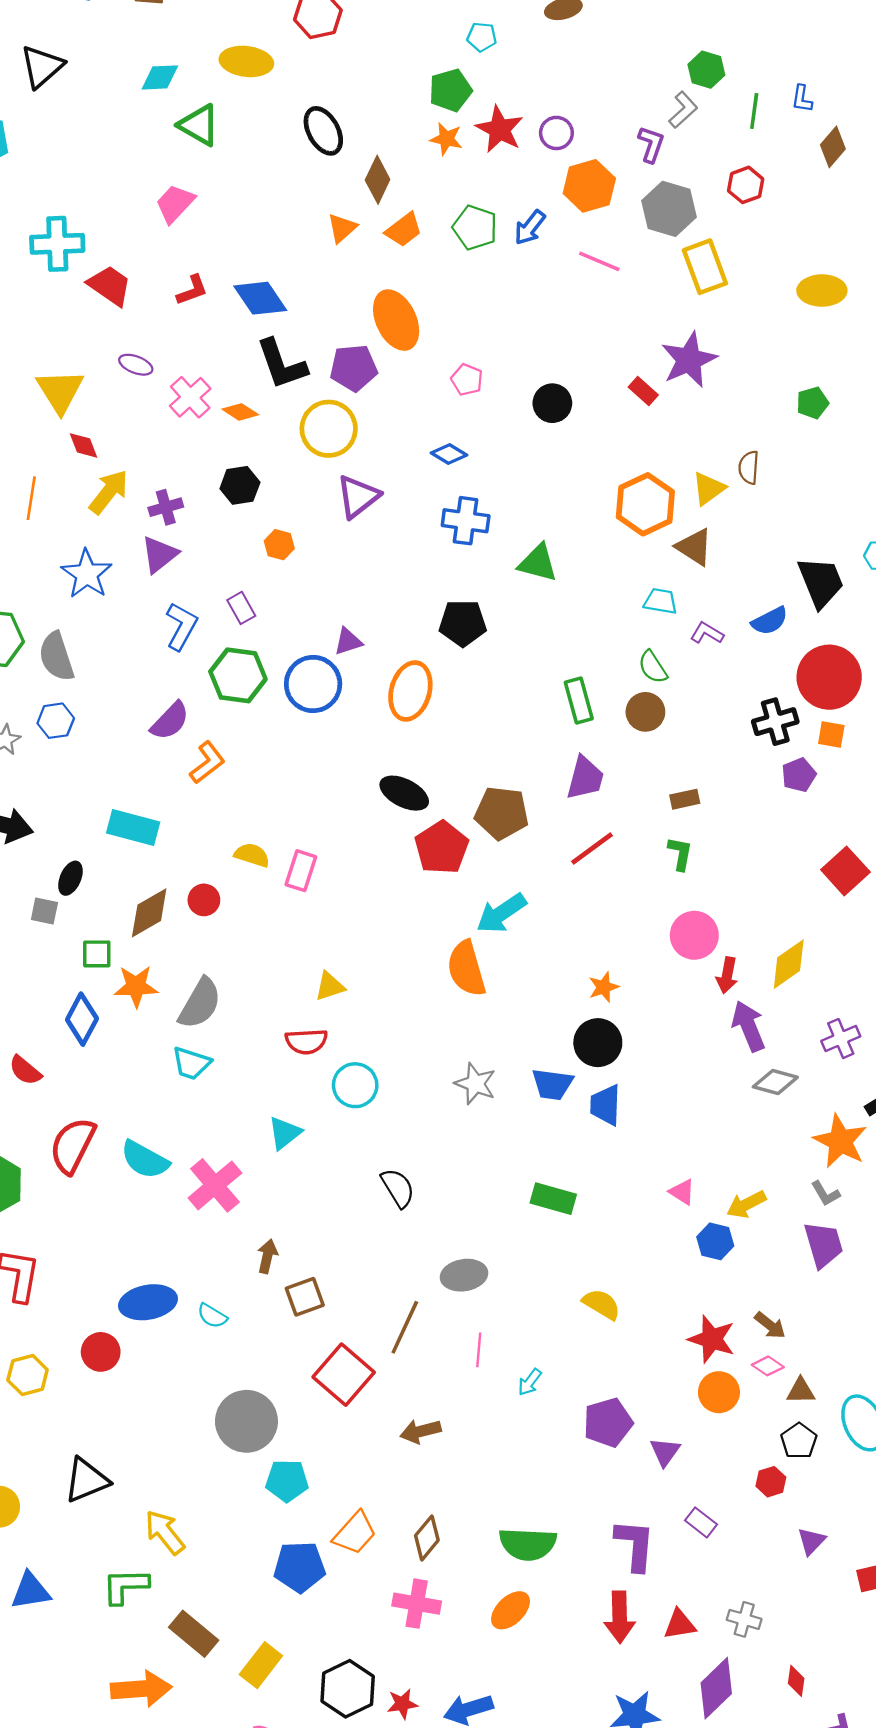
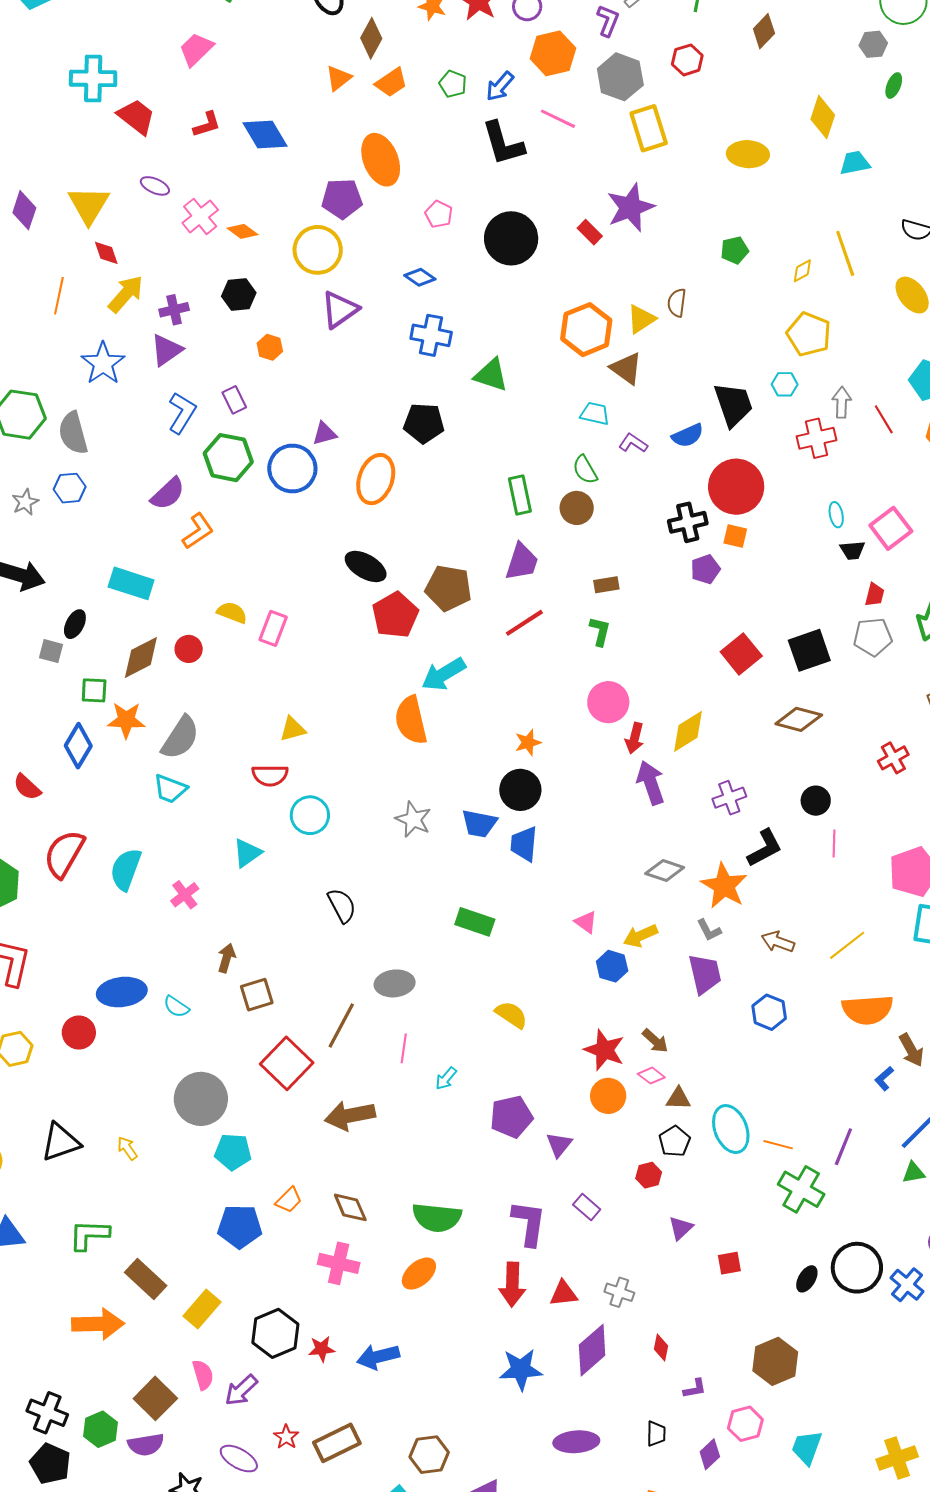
green pentagon: (475, 228) -> (453, 84), size x0.7
black L-shape: (282, 364) -> (503, 143), moved
black circle: (552, 403) -> (511, 238), size x1.6
gray diamond: (775, 1082) -> (665, 870), moved
cyan semicircle: (145, 1160) -> (126, 869), turned 78
pink cross: (215, 1185) -> (185, 895), size x0.6
brown arrow: (421, 1431) -> (350, 1116), size x1.4
yellow arrow: (165, 1532) -> (127, 1148), moved, size x0.6
orange trapezoid: (355, 1533) -> (289, 1200), size x0.7
brown diamond: (427, 1538) -> (350, 1207), turned -66

